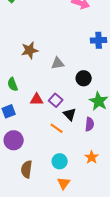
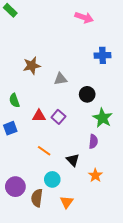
black triangle: (70, 114) -> (73, 160), moved
orange line: (57, 128) -> (44, 151), moved
purple circle: (14, 140) -> (15, 187), moved
cyan circle: (60, 161) -> (52, 179), moved
brown semicircle: (27, 169) -> (37, 198), moved

